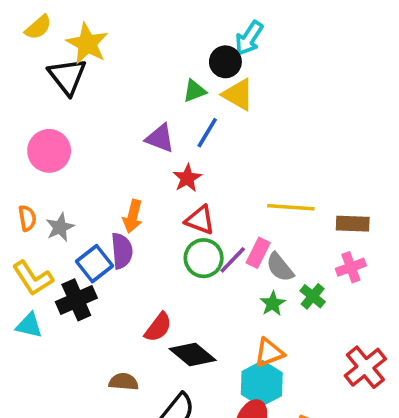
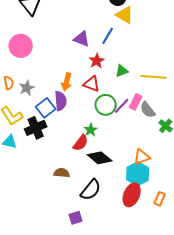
green triangle: (195, 91) -> (122, 71), moved
red triangle: (200, 220) -> (92, 84), moved
green star: (273, 304) -> (91, 130), moved

